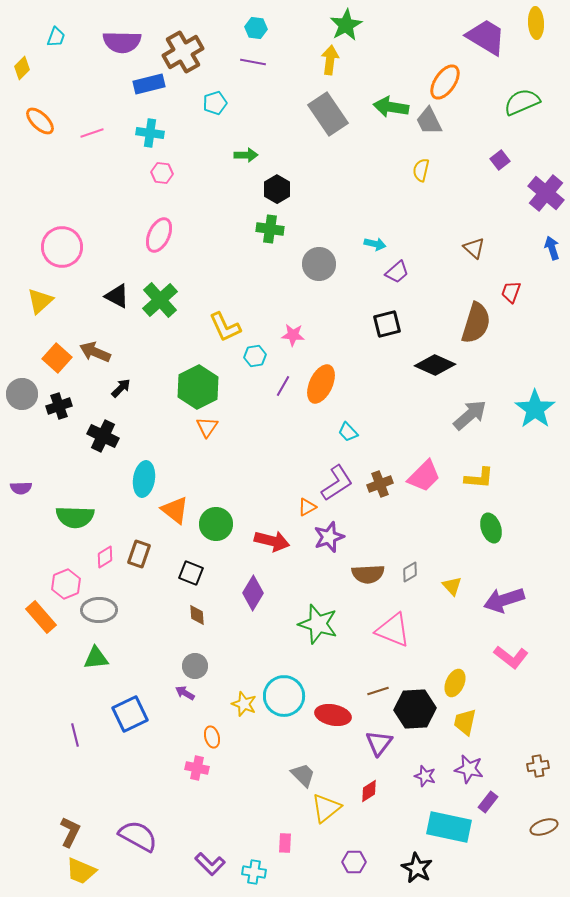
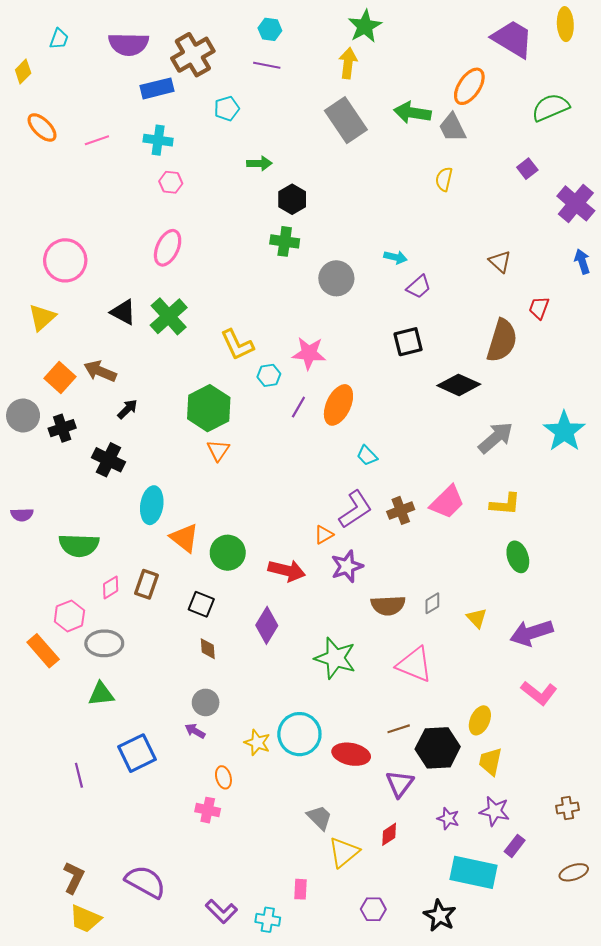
pink star: (293, 335) -> (309, 353), size x1.4

